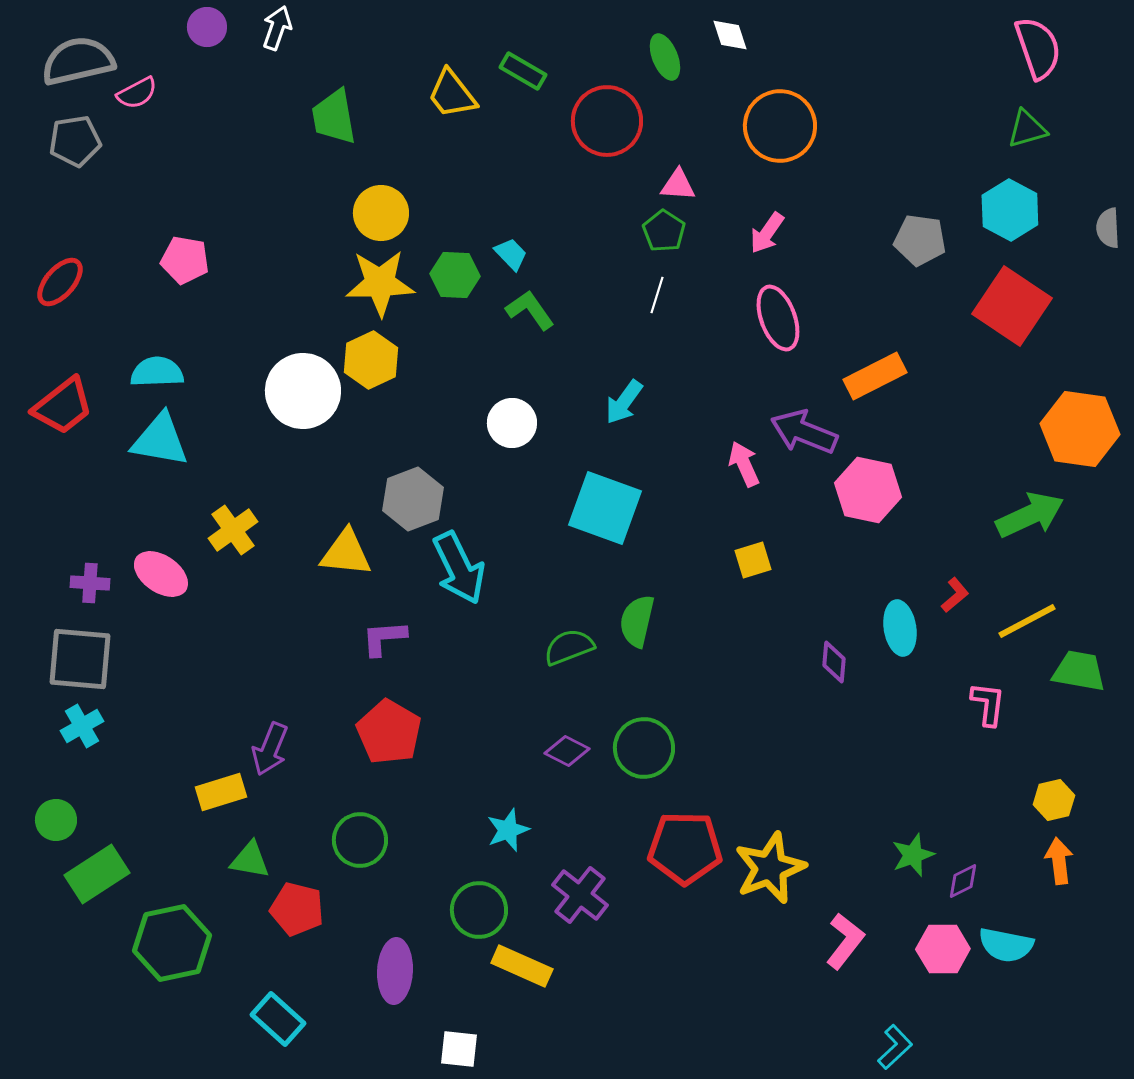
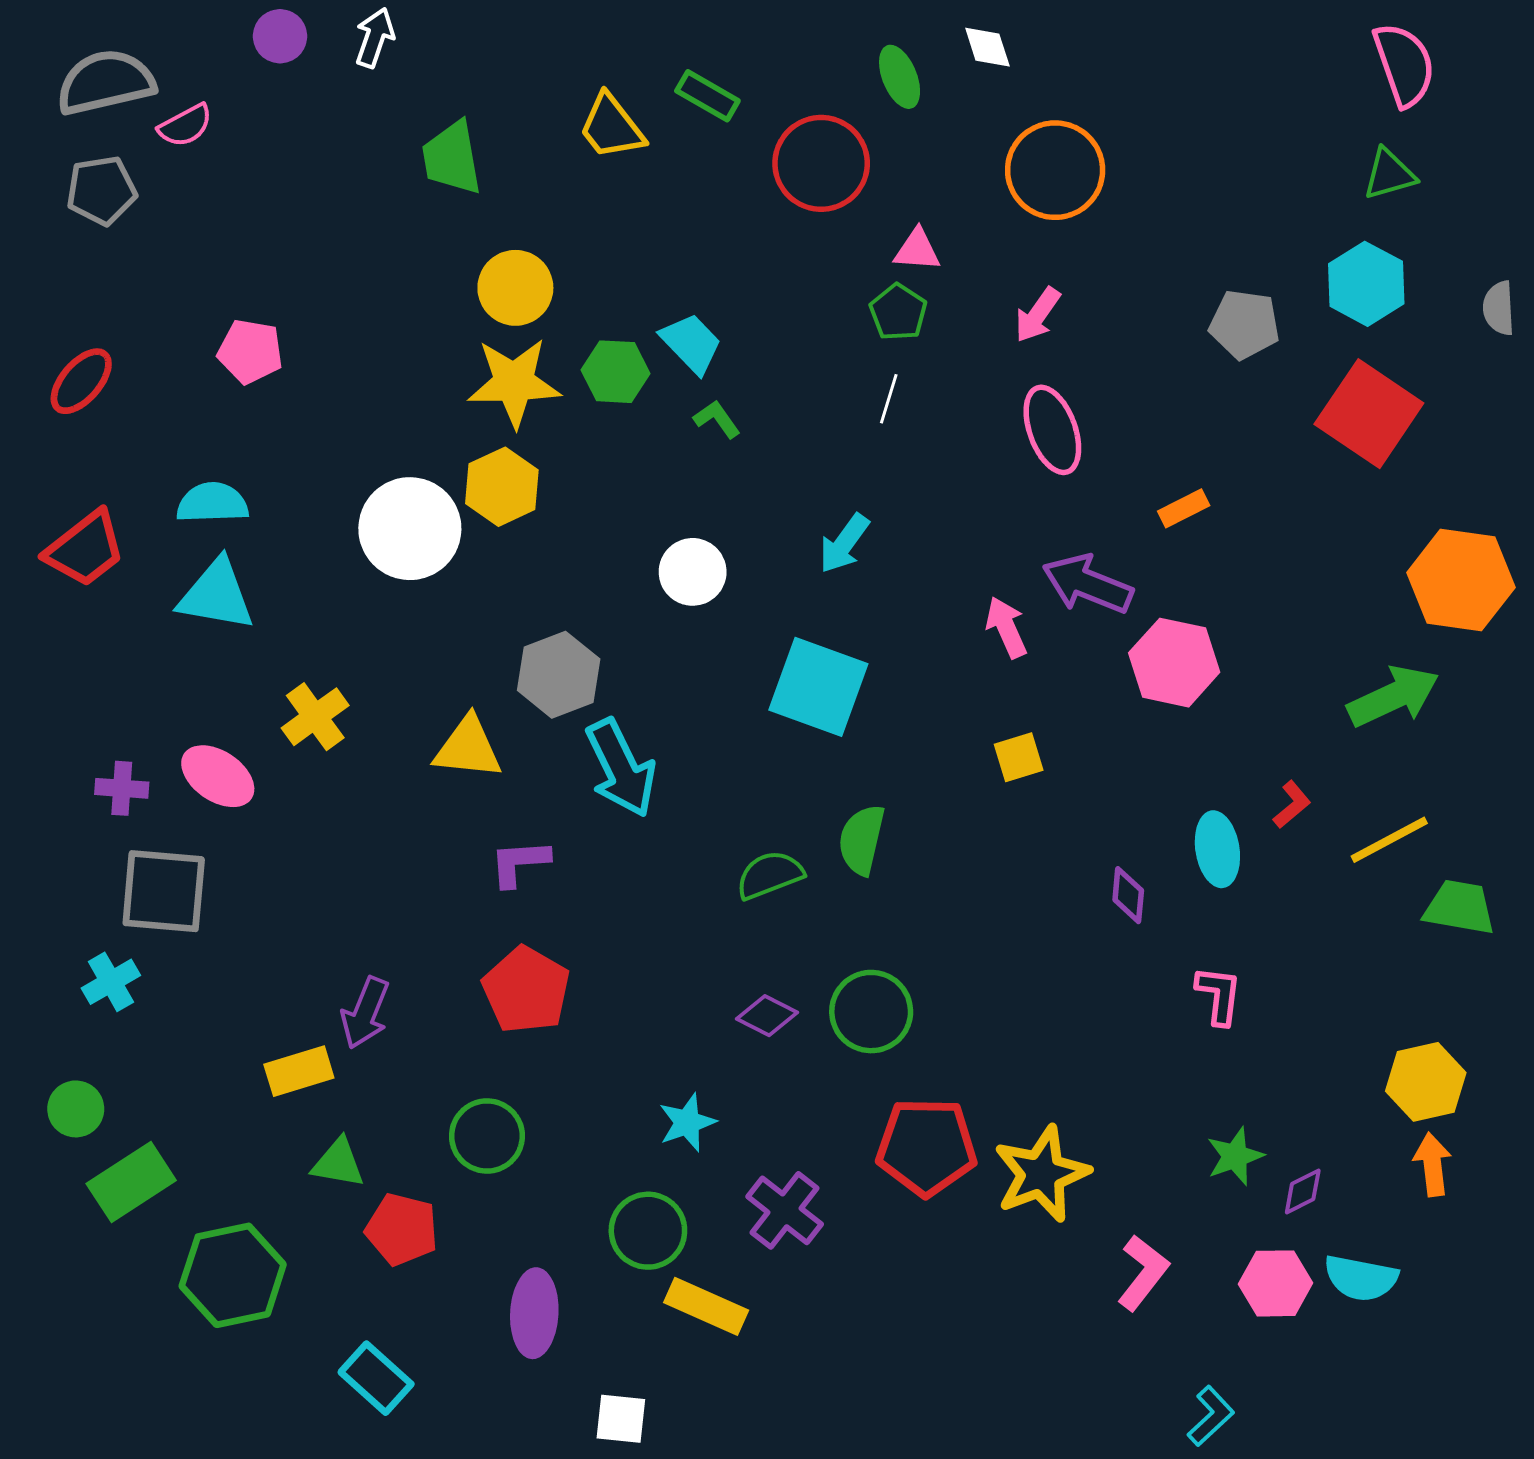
cyan trapezoid: (511, 254) -> (691, 343), size x1.4
green L-shape: (530, 310) -> (717, 419), size x0.7
orange rectangle: (875, 376) -> (1184, 508), size x0.6
gray square: (80, 659) -> (164, 891), moved
pink L-shape: (988, 704) -> (1219, 995), moved
yellow hexagon: (1054, 800) -> (1426, 1082), size x1.4

